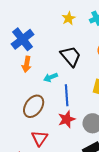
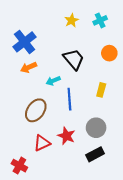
orange arrow: (27, 64) -> (29, 67), turned 56
red star: (67, 119) -> (66, 136), moved, turned -30
red triangle: (40, 138) -> (42, 143), turned 30

